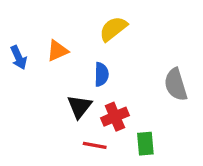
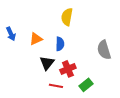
yellow semicircle: (113, 29) -> (67, 17), turned -42
orange triangle: (57, 51) -> (36, 39), moved
green rectangle: (145, 144) -> (86, 85), turned 56

